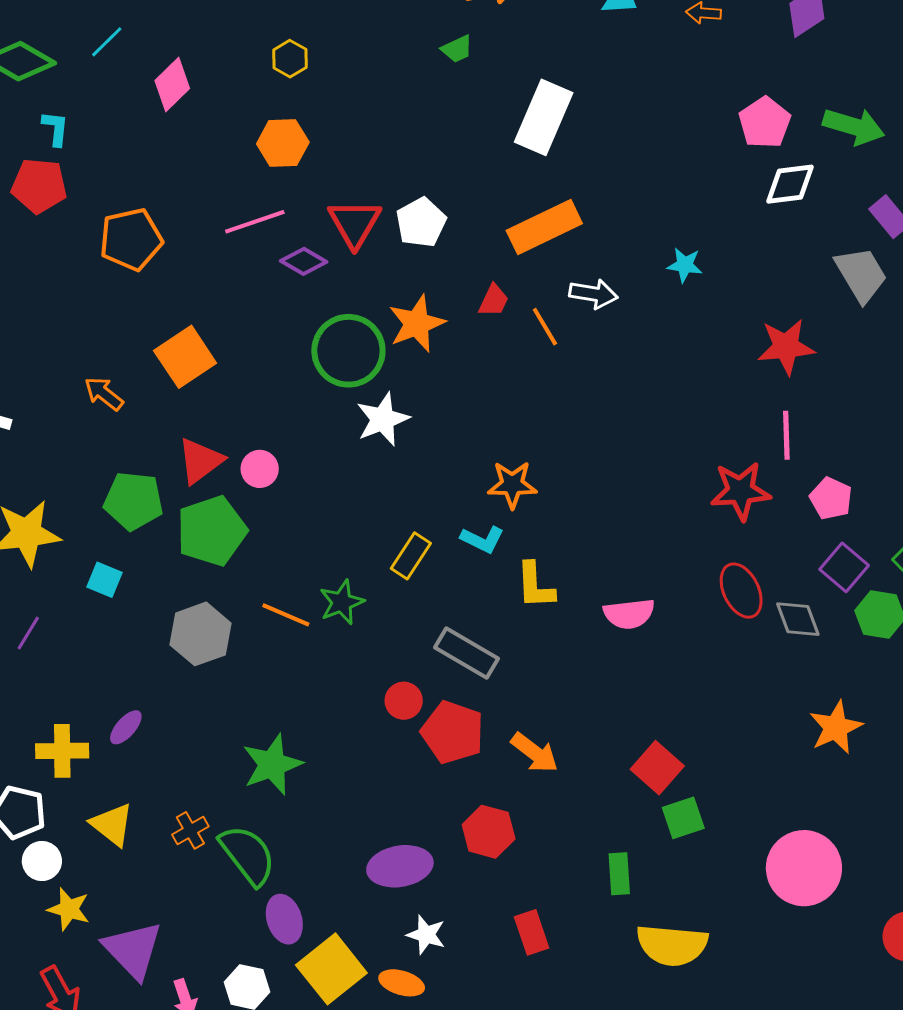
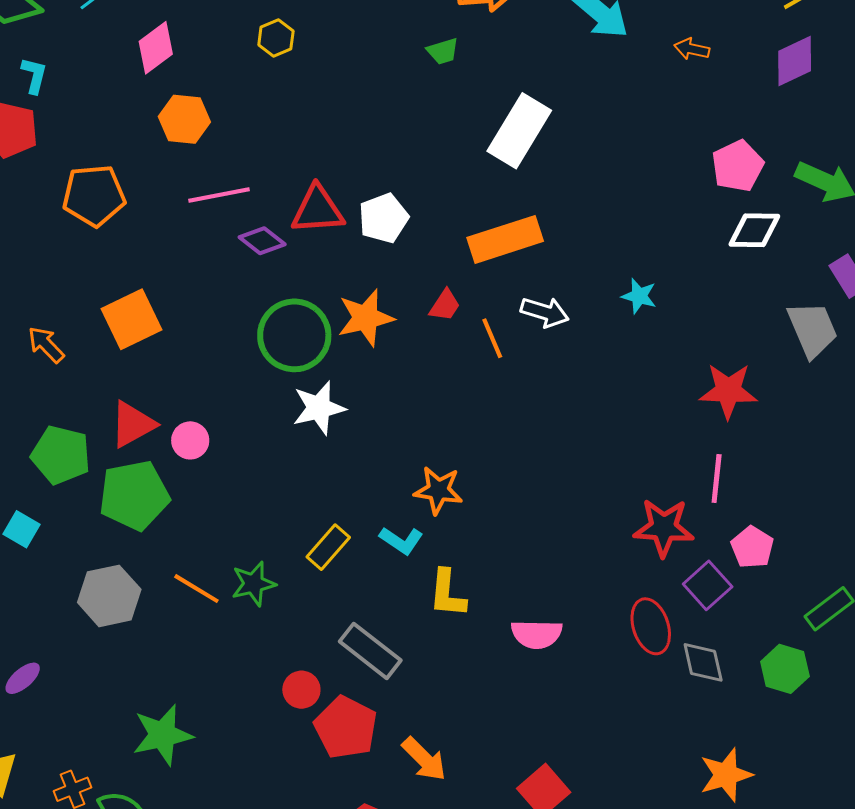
orange hexagon: (283, 143) -> (184, 119), moved
red triangle: (355, 223) -> (318, 210), turned 48
purple square: (844, 567) -> (708, 585), moved

